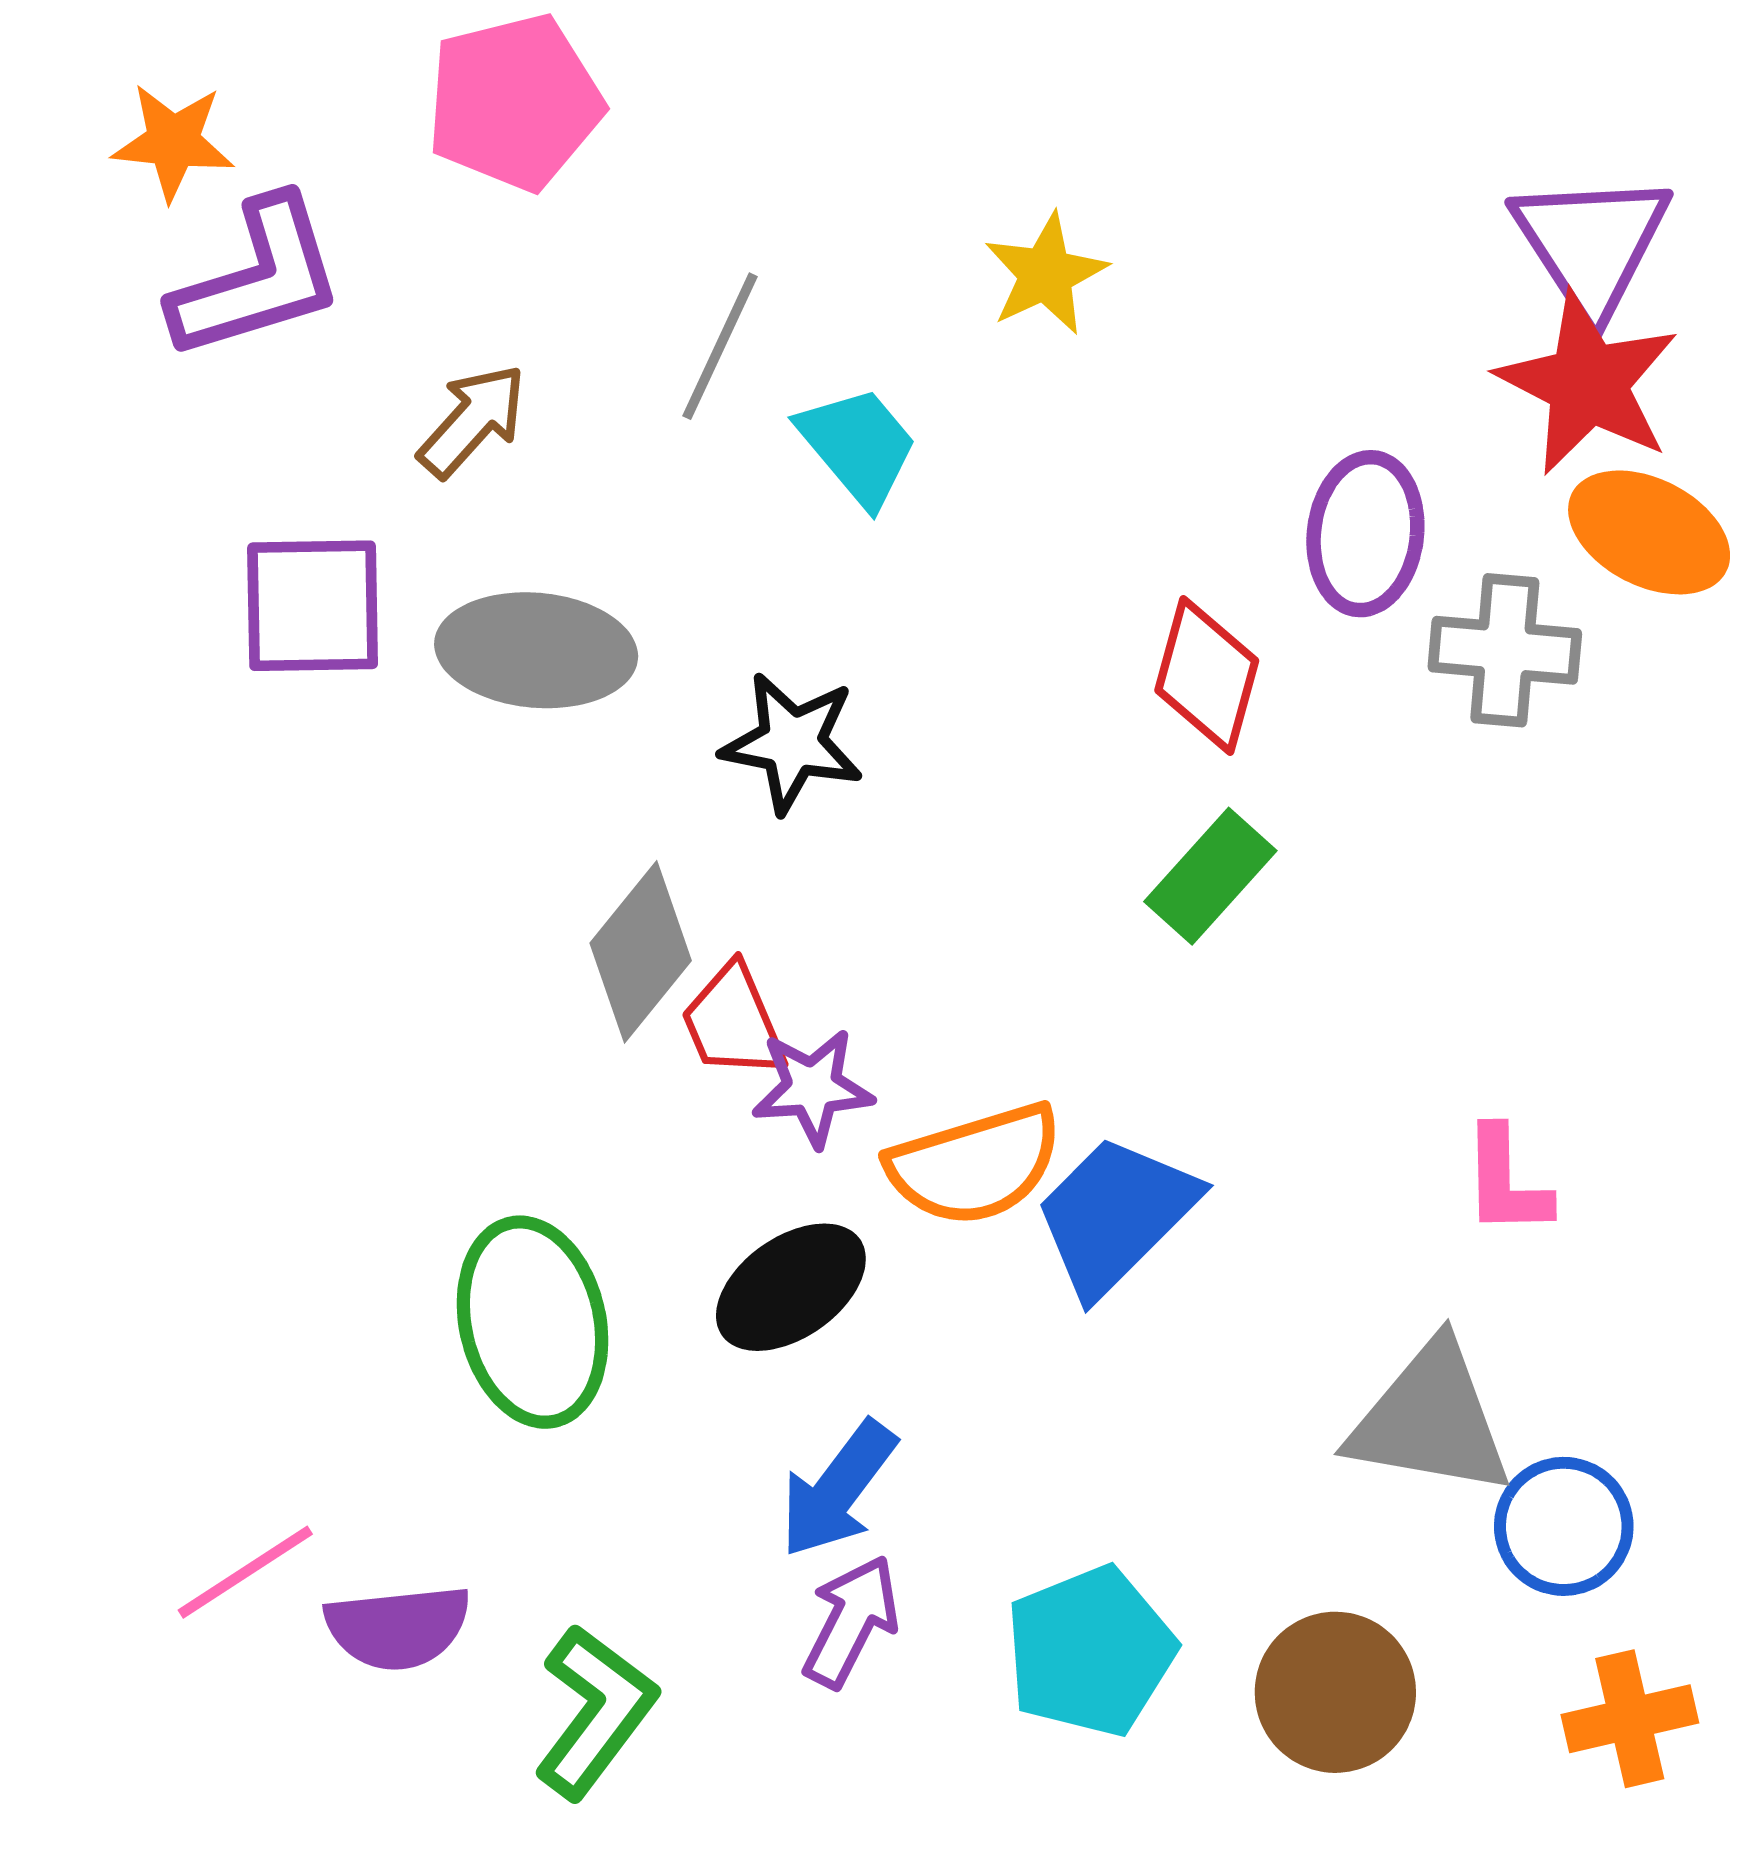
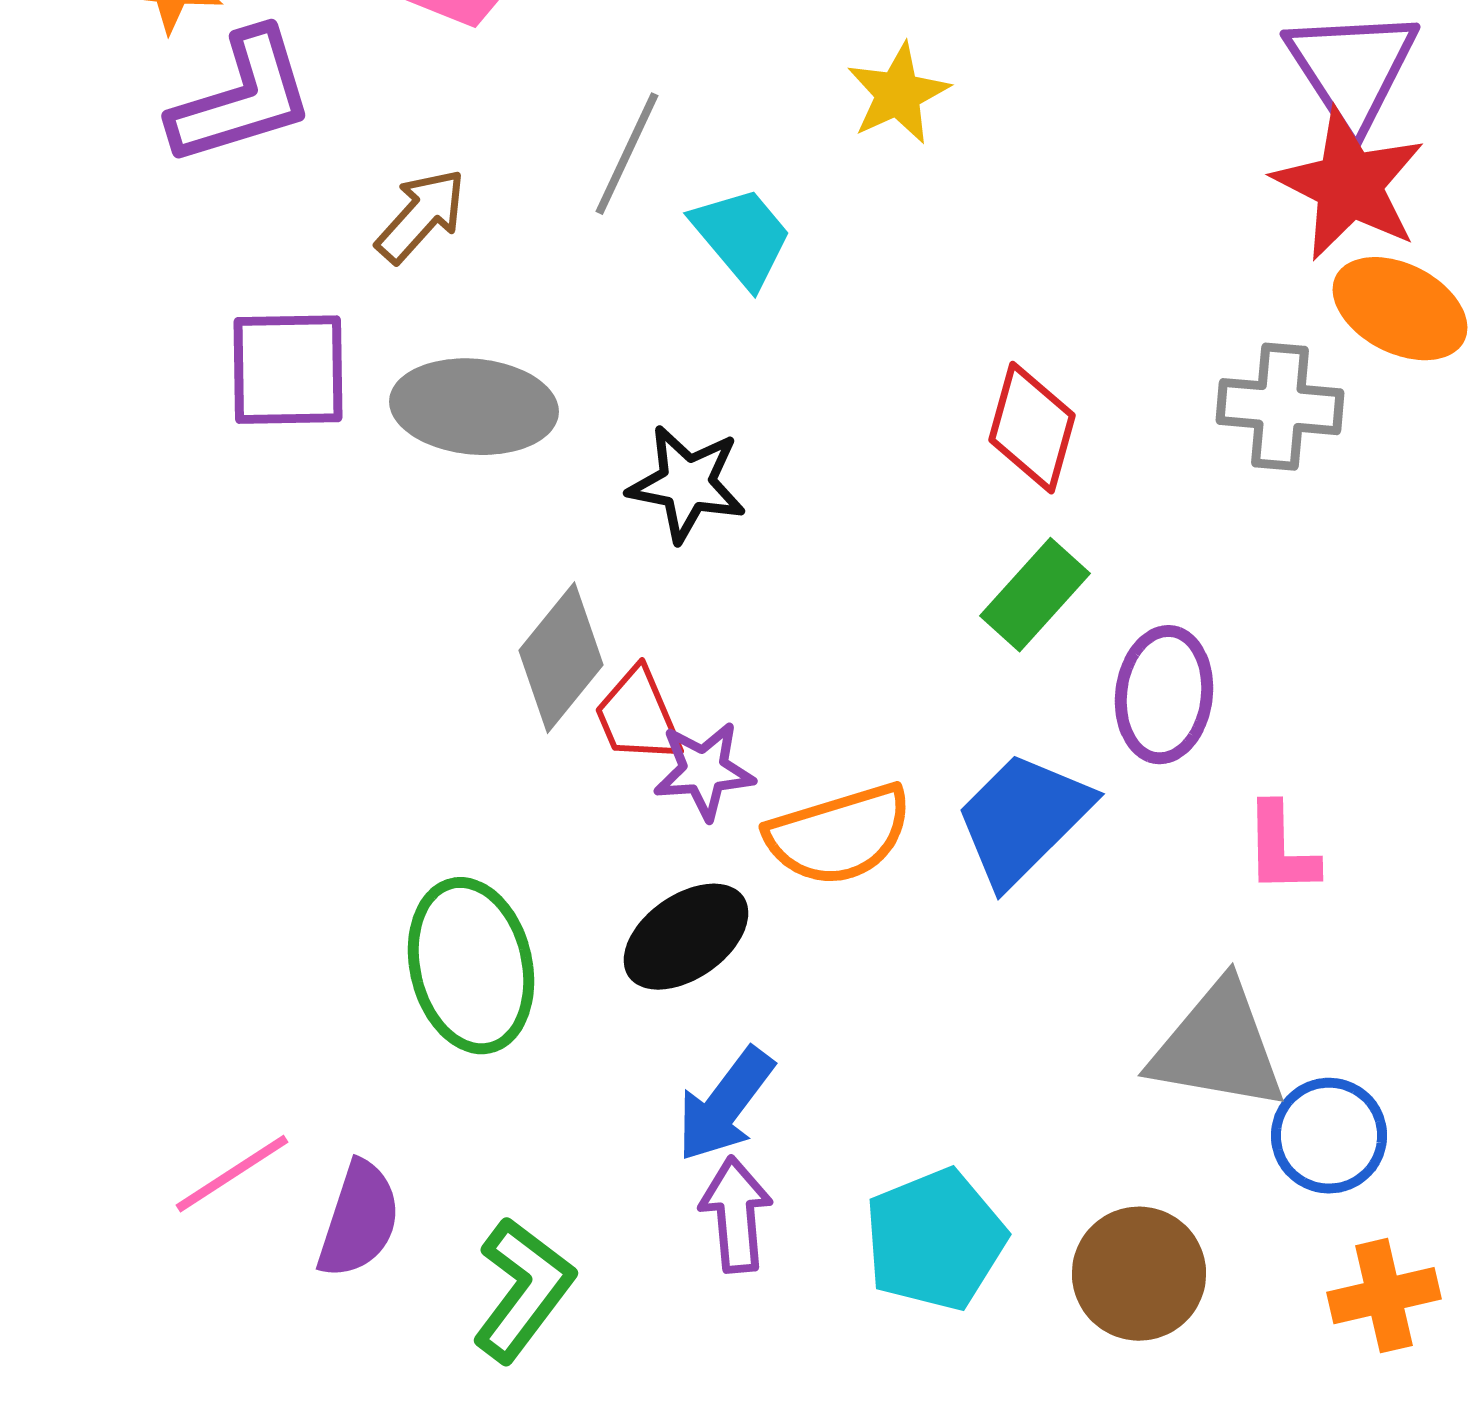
purple ellipse: (1365, 534) -> (1164, 695), moved
blue trapezoid: (1115, 1215) -> (1023, 819), moved
purple arrow: (851, 1621) -> (736, 1215), turned -32
purple semicircle: (398, 1627) -> (359, 1220), turned -66

